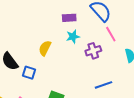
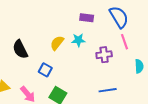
cyan star: (73, 37) -> (78, 40), moved
blue square: (29, 73) -> (45, 70), moved

